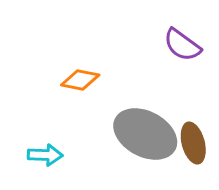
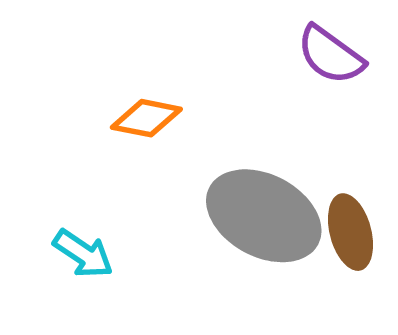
cyan arrow: (45, 155) -> (83, 254), turned 32

